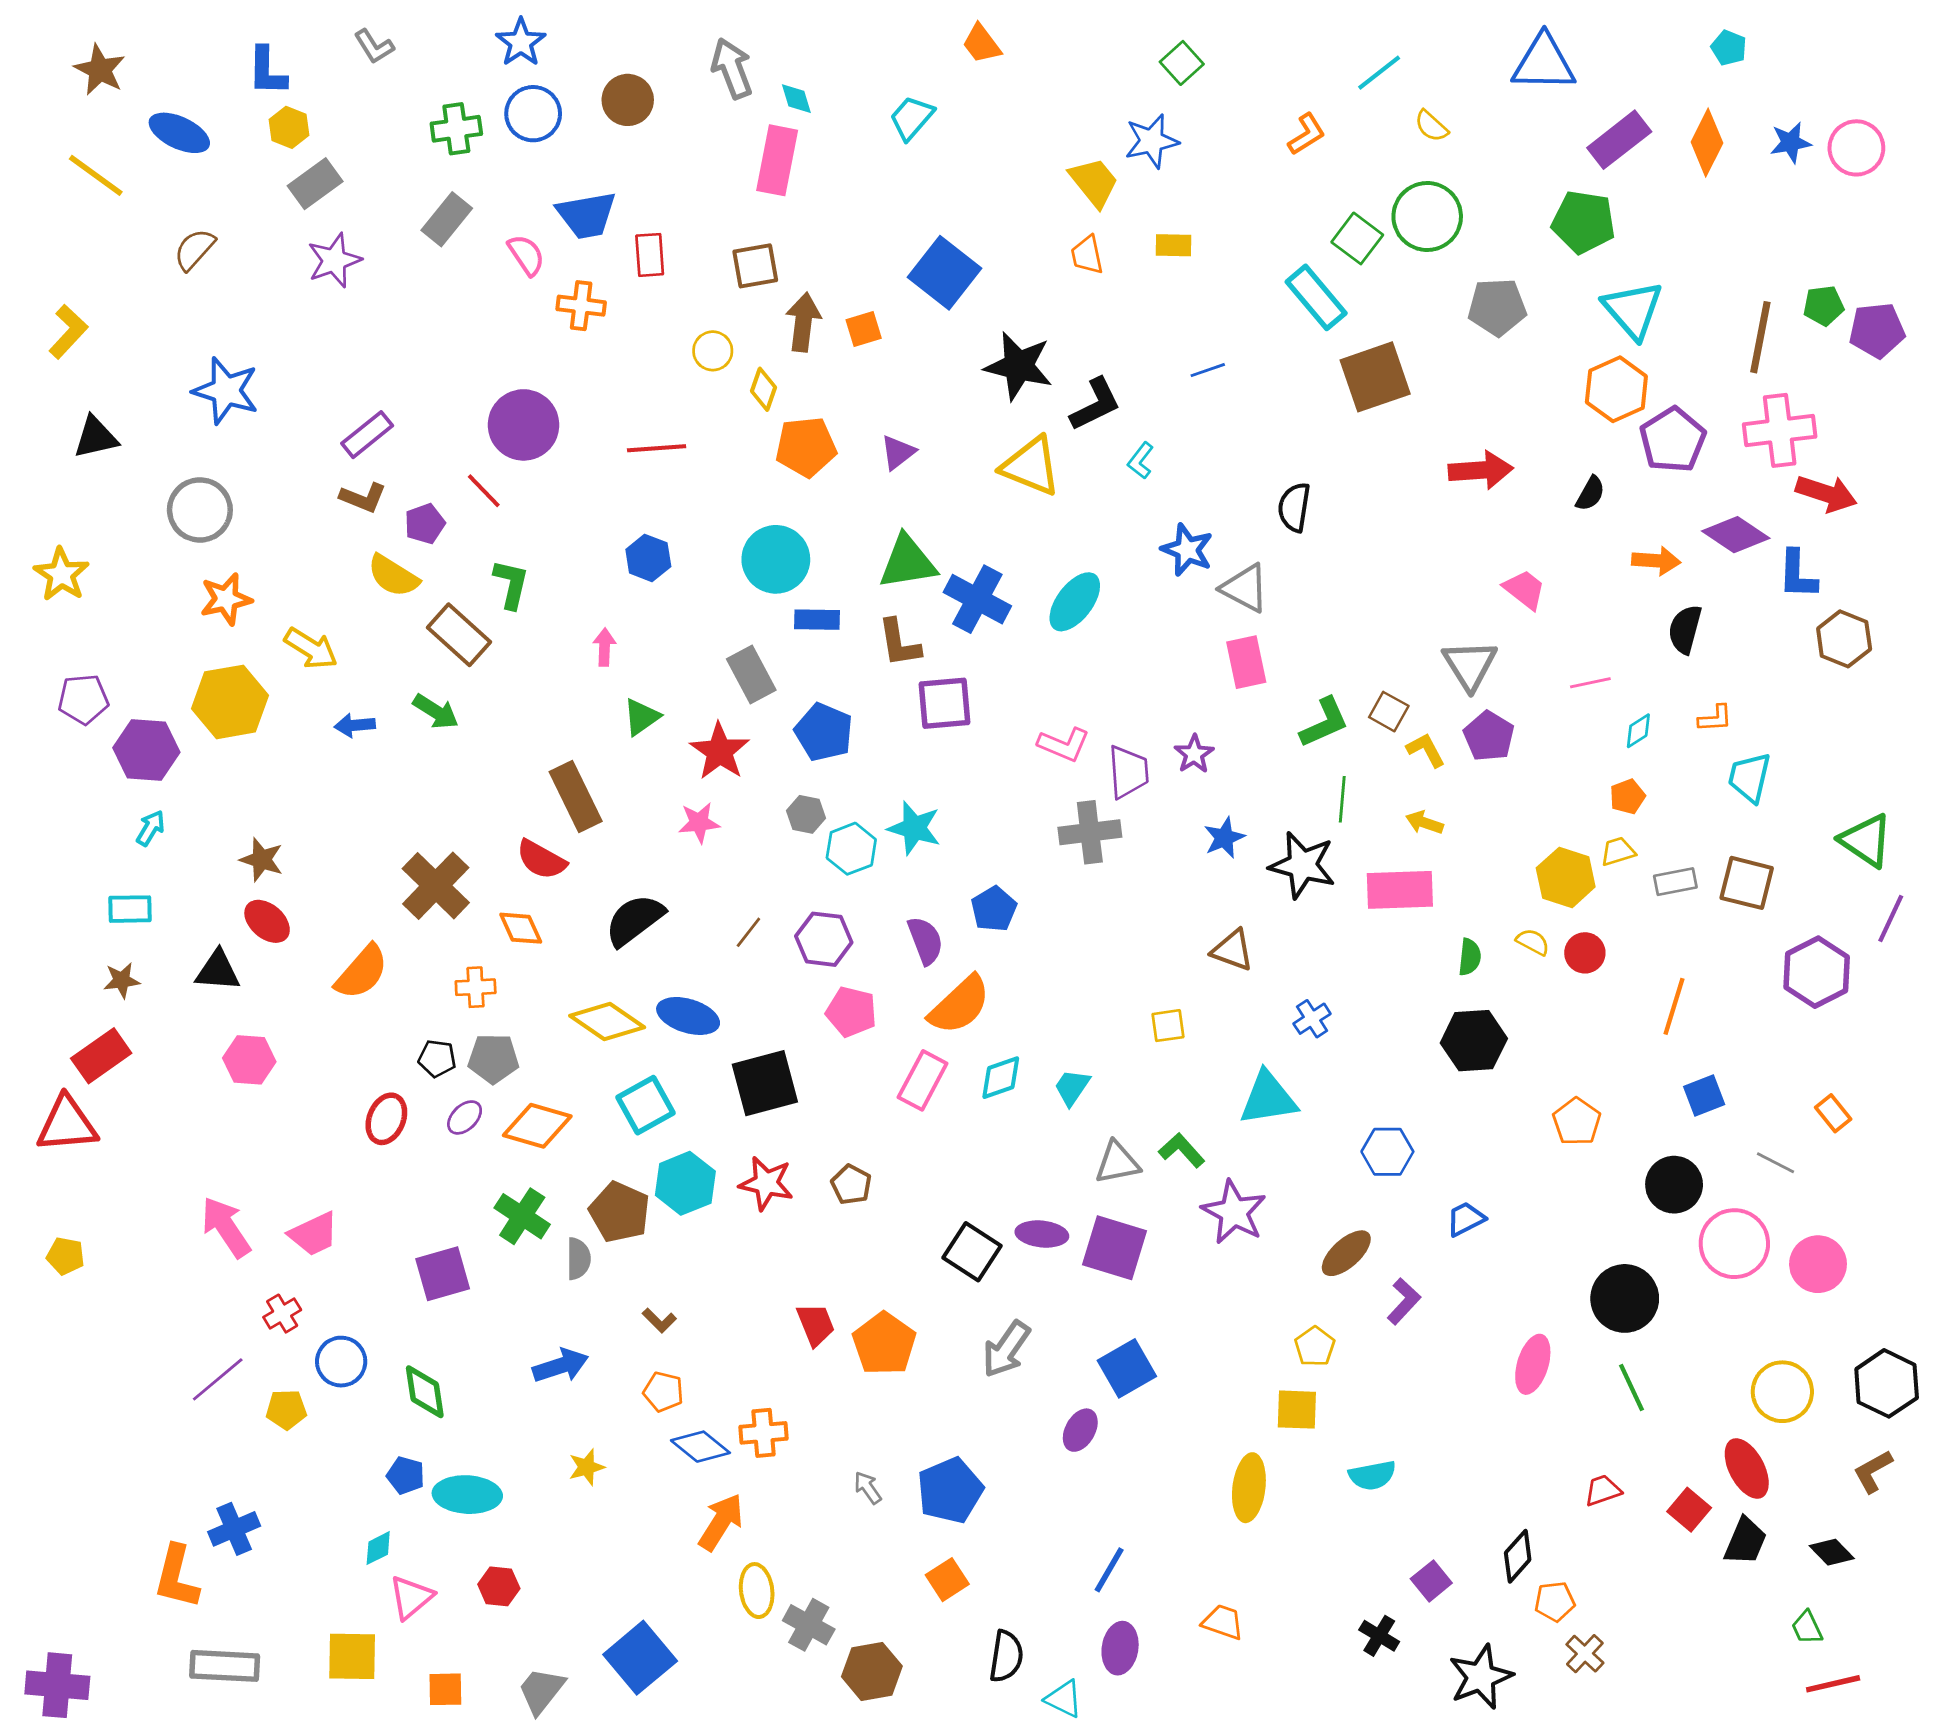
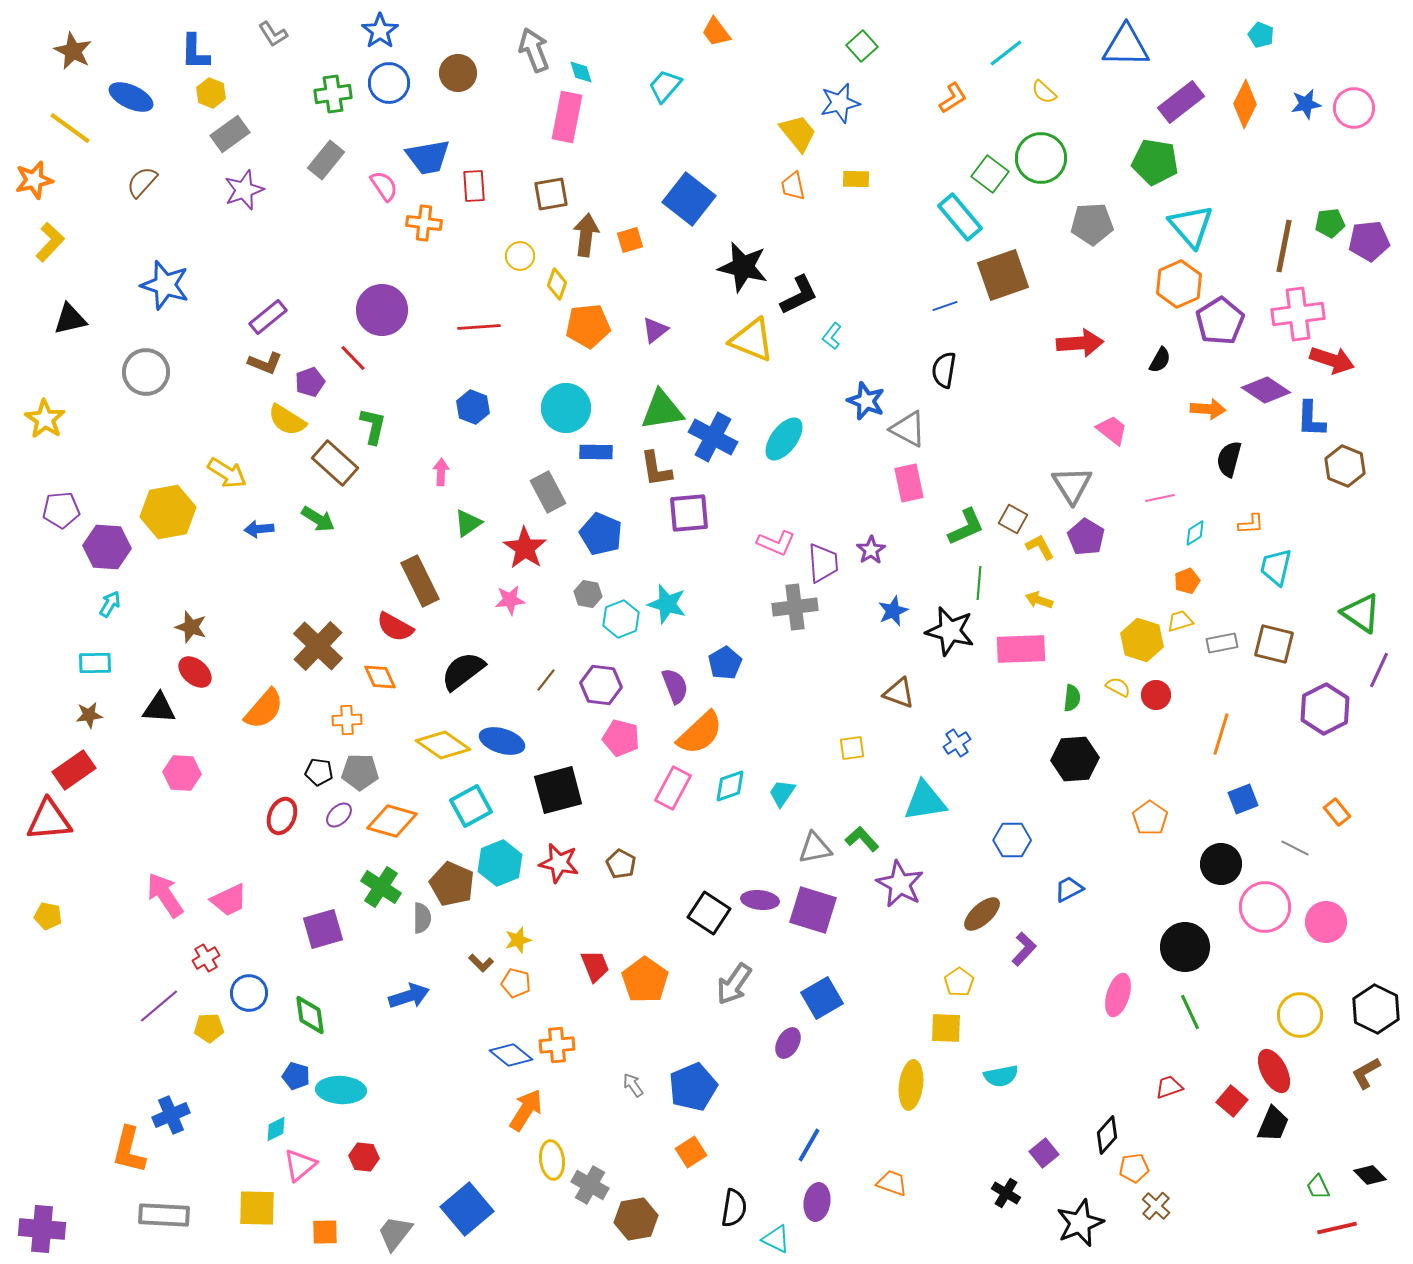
blue line: (1208, 370) -> (945, 306), moved
orange star: (226, 599) -> (34, 180), moved
orange pentagon: (663, 1392) -> (516, 983), moved
yellow star: (587, 1467) -> (518, 940), moved
black diamond: (1832, 1552) -> (1370, 1175), moved

